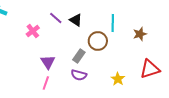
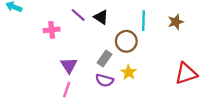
pink cross: (33, 31) -> (52, 30), turned 32
brown star: (140, 34) -> (176, 22), moved
yellow star: (118, 79) -> (129, 72), moved

